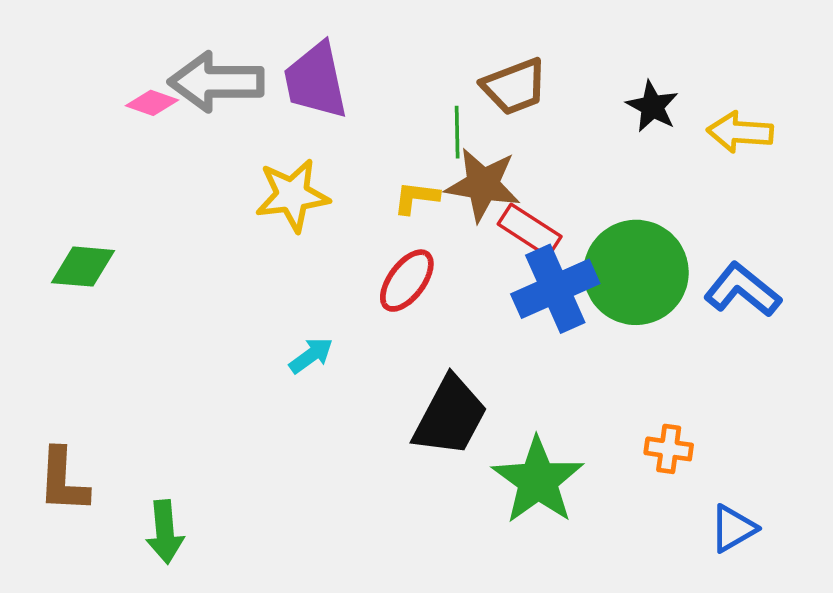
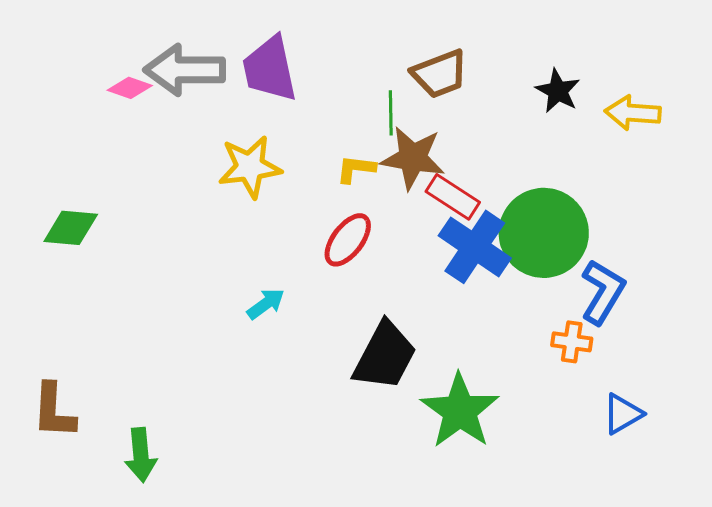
blue cross: (555, 289) -> (475, 247), turned -32
blue L-shape: (742, 290) -> (603, 292), moved, turned 82
orange cross: (669, 449) -> (572, 342), moved
blue triangle: (733, 528) -> (623, 414), moved

